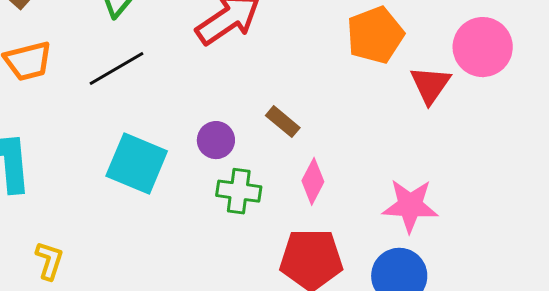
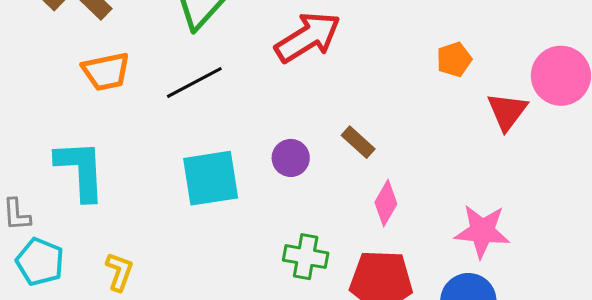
orange pentagon: (375, 35) -> (454, 59), size x0.6
cyan square: (137, 164) -> (211, 178), turned -34
green cross: (239, 191) -> (306, 257), moved

